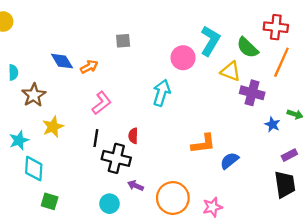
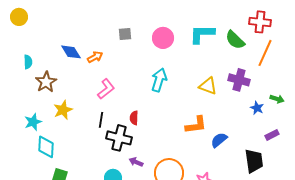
cyan L-shape: (210, 41) -> (202, 34), turned -120
pink circle: (183, 58) -> (163, 38), moved
yellow triangle: (231, 71) -> (208, 86), moved
black trapezoid: (285, 184) -> (254, 161), moved

